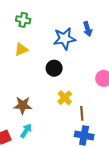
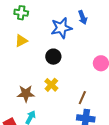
yellow cross: (65, 98) -> (51, 85), moved
brown line: (82, 113) -> (82, 98), turned 32

